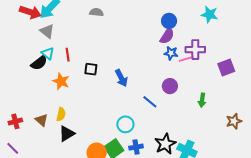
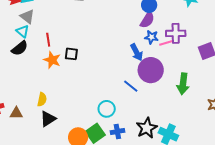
cyan triangle: (48, 53) -> (23, 31), moved
blue arrow: (121, 78) -> (137, 52), moved
orange star: (61, 81) -> (52, 60), moved
purple circle: (170, 86) -> (151, 70), size x1.6
green arrow: (202, 100) -> (183, 84), size x1.5
brown triangle: (42, 120) -> (16, 113), moved, turned -40

